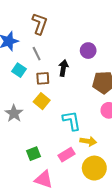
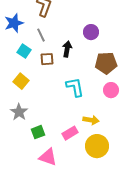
yellow square: (42, 101) -> (21, 81), moved
gray star: (14, 113) -> (19, 112), moved
cyan L-shape: (72, 121) -> (75, 87), moved

